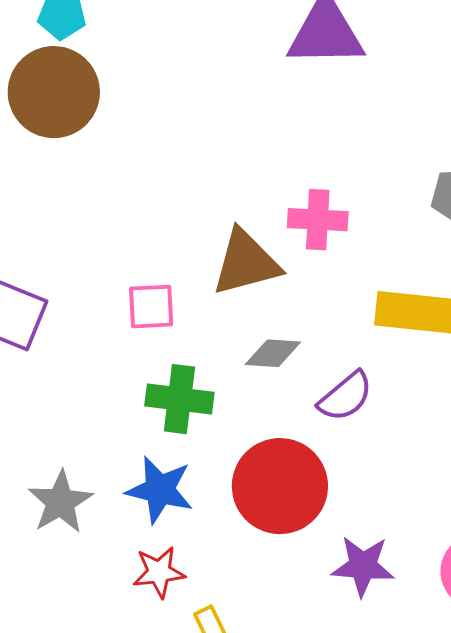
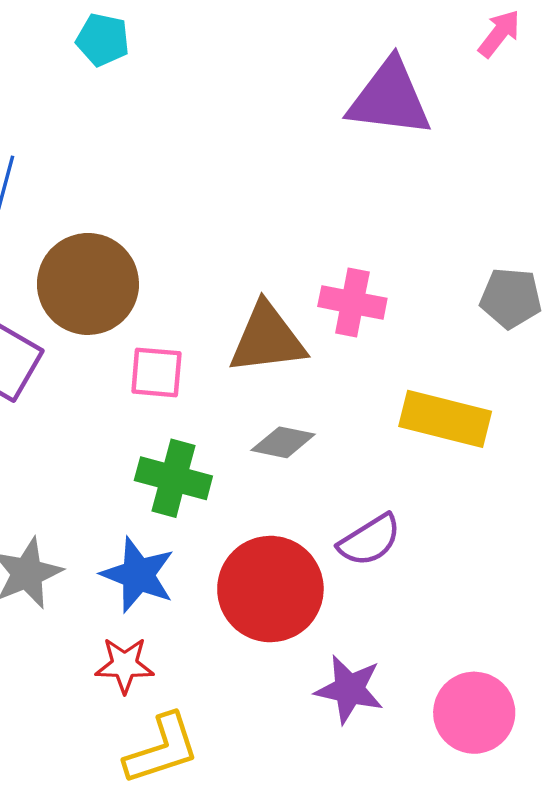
brown circle: (54, 92) -> (88, 284), moved
purple semicircle: (345, 396) -> (370, 540), moved

